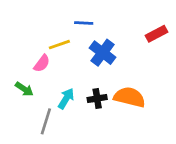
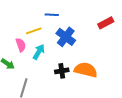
pink semicircle: (42, 63) -> (21, 45), turned -56
cyan arrow: (66, 98) -> (39, 52), moved

